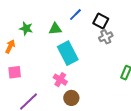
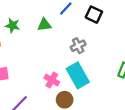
gray cross: (106, 37) -> (78, 46), moved
cyan rectangle: (68, 53) -> (78, 75), moved

